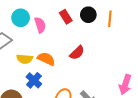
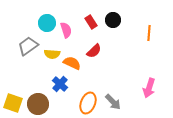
orange line: (110, 19) -> (149, 33), moved
red semicircle: (77, 53) -> (94, 51), moved
yellow semicircle: (25, 59) -> (52, 54), moved

